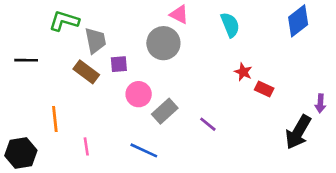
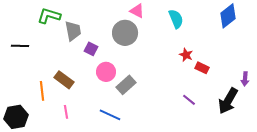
purple square: (119, 64) -> (91, 49), turned 32
brown rectangle: (86, 72) -> (64, 80), moved
purple line: (208, 124) -> (189, 100), moved

